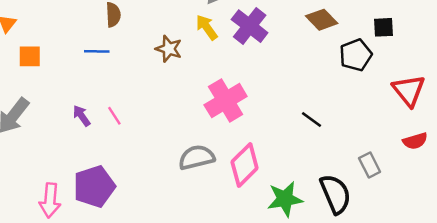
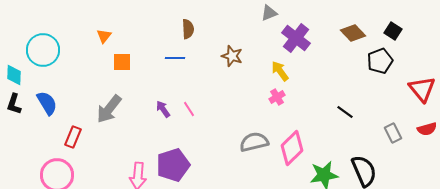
yellow arrow: (207, 27) -> (280, 71), moved
black square: (383, 27) -> (393, 31), moved, turned 36
pink cross: (226, 101) -> (277, 97), size x0.5
gray rectangle: (370, 165) -> (393, 133), moved

